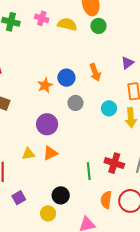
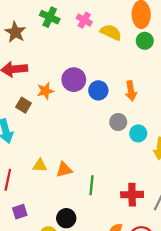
orange star: (45, 85) -> (45, 91), moved
gray circle: (75, 103) -> (118, 122), moved
purple circle: (47, 124) -> (74, 80), moved
red cross: (114, 163) -> (132, 195), turned -30
green line: (89, 171) -> (92, 185), moved

